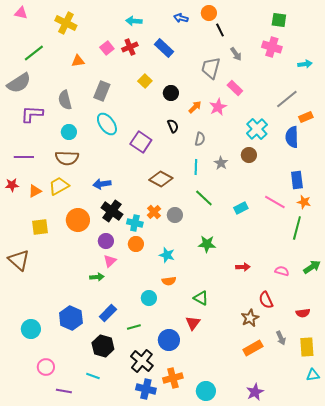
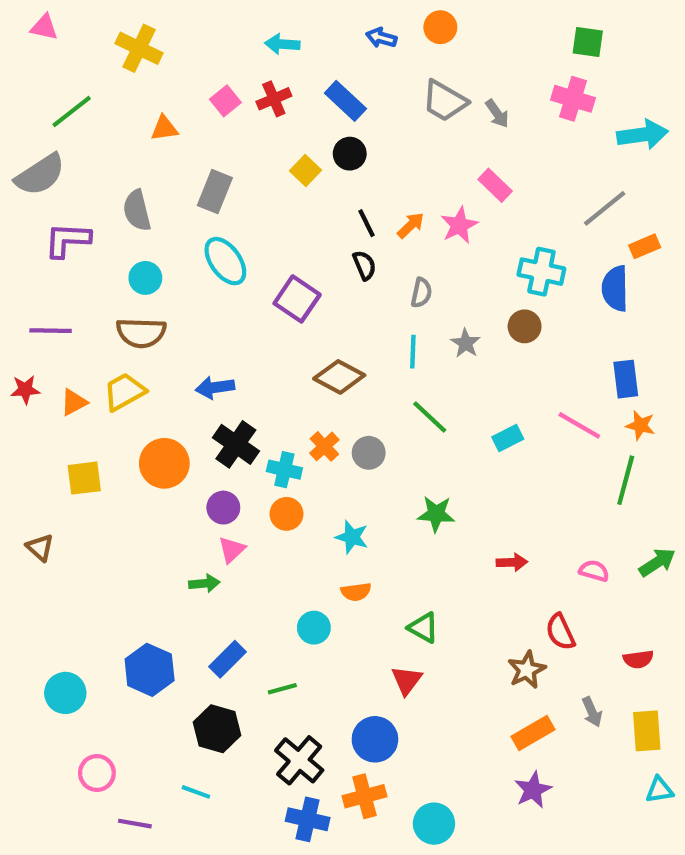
black line: (220, 30) -> (367, 223), moved
cyan arrow: (305, 64) -> (643, 135), size x1.6
gray trapezoid: (211, 68) -> (445, 101), moved, turned -75
black circle: (171, 93) -> (350, 154), moved
cyan cross: (257, 129) -> (541, 272), turned -35
brown triangle: (19, 260) -> (40, 548), size x0.6
blue circle: (169, 340) -> (375, 739), moved
purple star: (255, 392) -> (533, 790), moved

